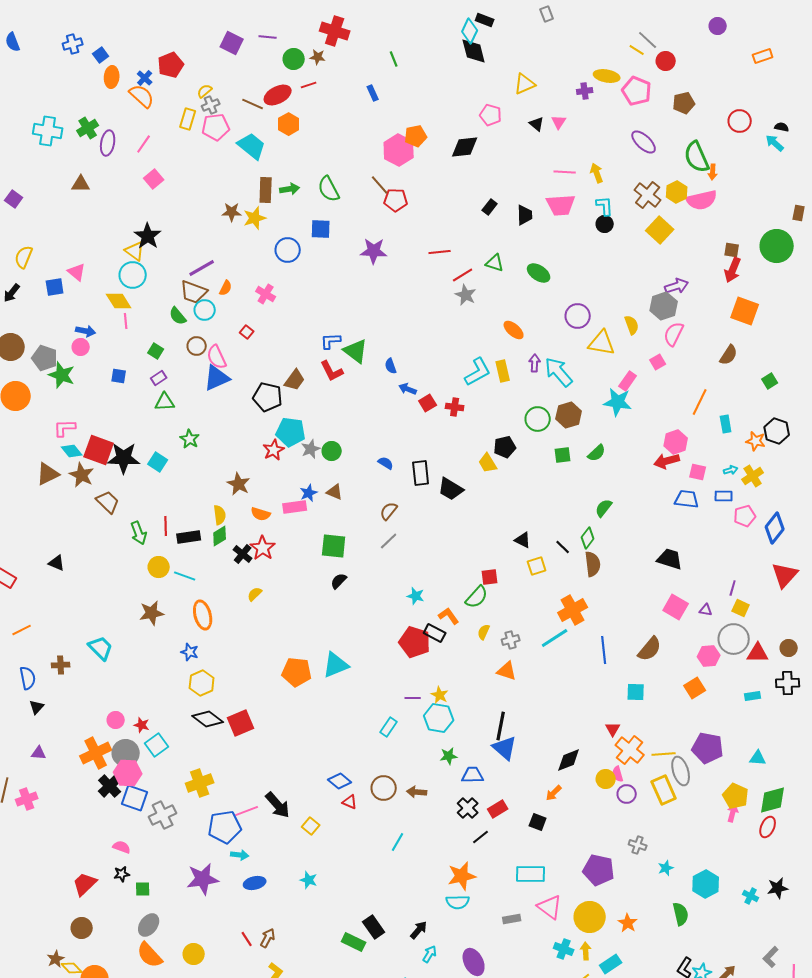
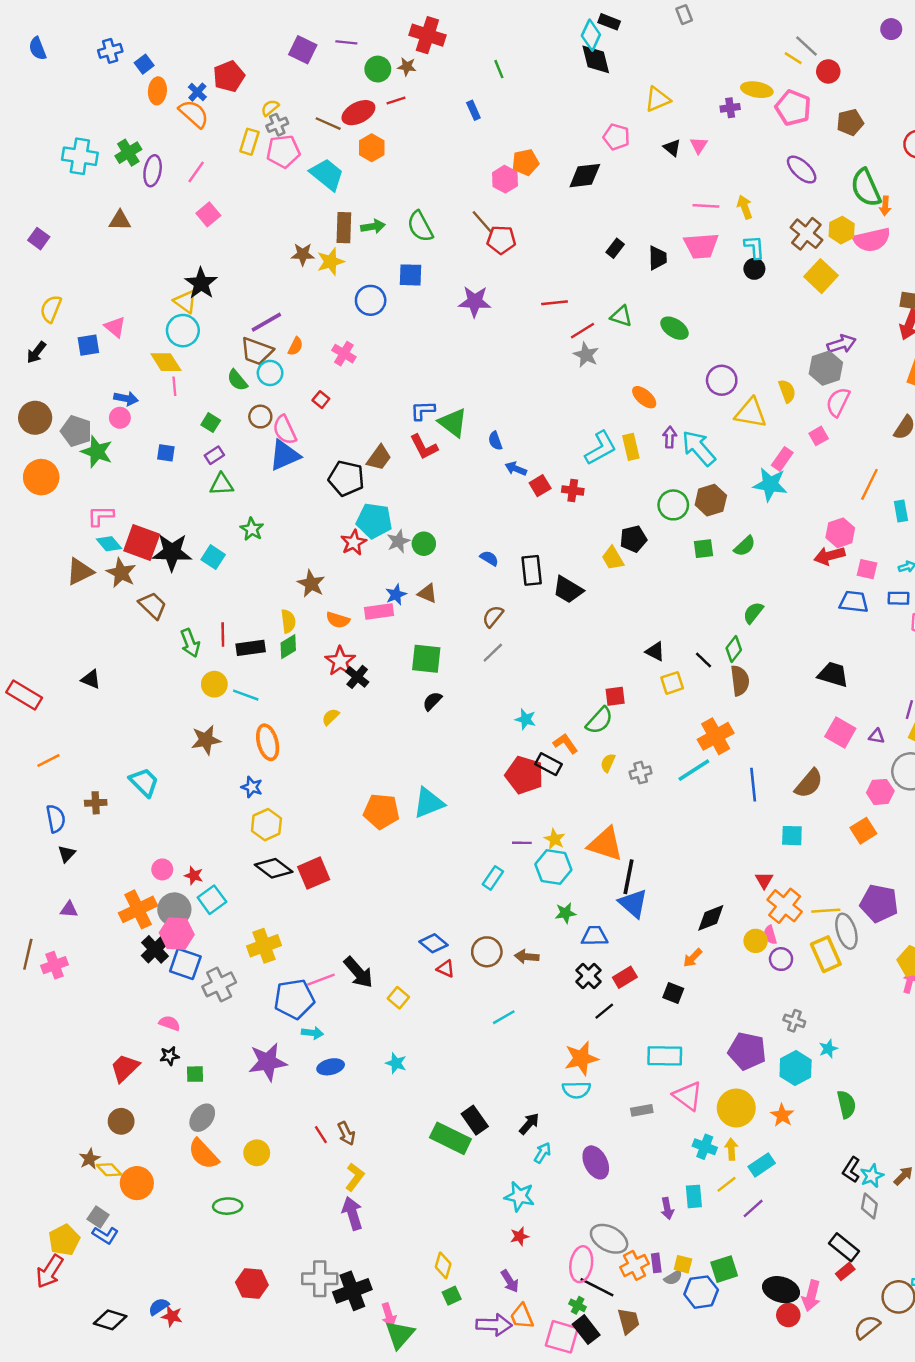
pink hexagon: (399, 150) -> (505, 179), size x0.7
black cross: (243, 554) -> (357, 677), moved
orange triangle: (507, 671) -> (605, 844), moved, size x1.5
cyan line: (398, 842) -> (504, 1017), turned 30
cyan hexagon: (706, 884) -> (796, 1068), moved
brown arrow: (268, 938) -> (346, 1133), turned 126
green rectangle: (354, 942) -> (450, 1138), size x1.4

